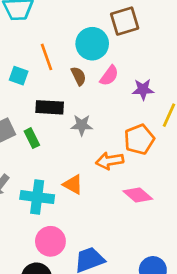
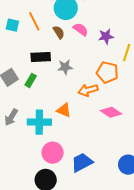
cyan square: (19, 76) -> (12, 25), moved
pink semicircle: (109, 76) -> (81, 29), turned -84
green rectangle: (32, 138) -> (31, 80), turned 64
orange pentagon: (139, 139) -> (107, 72), turned -30

